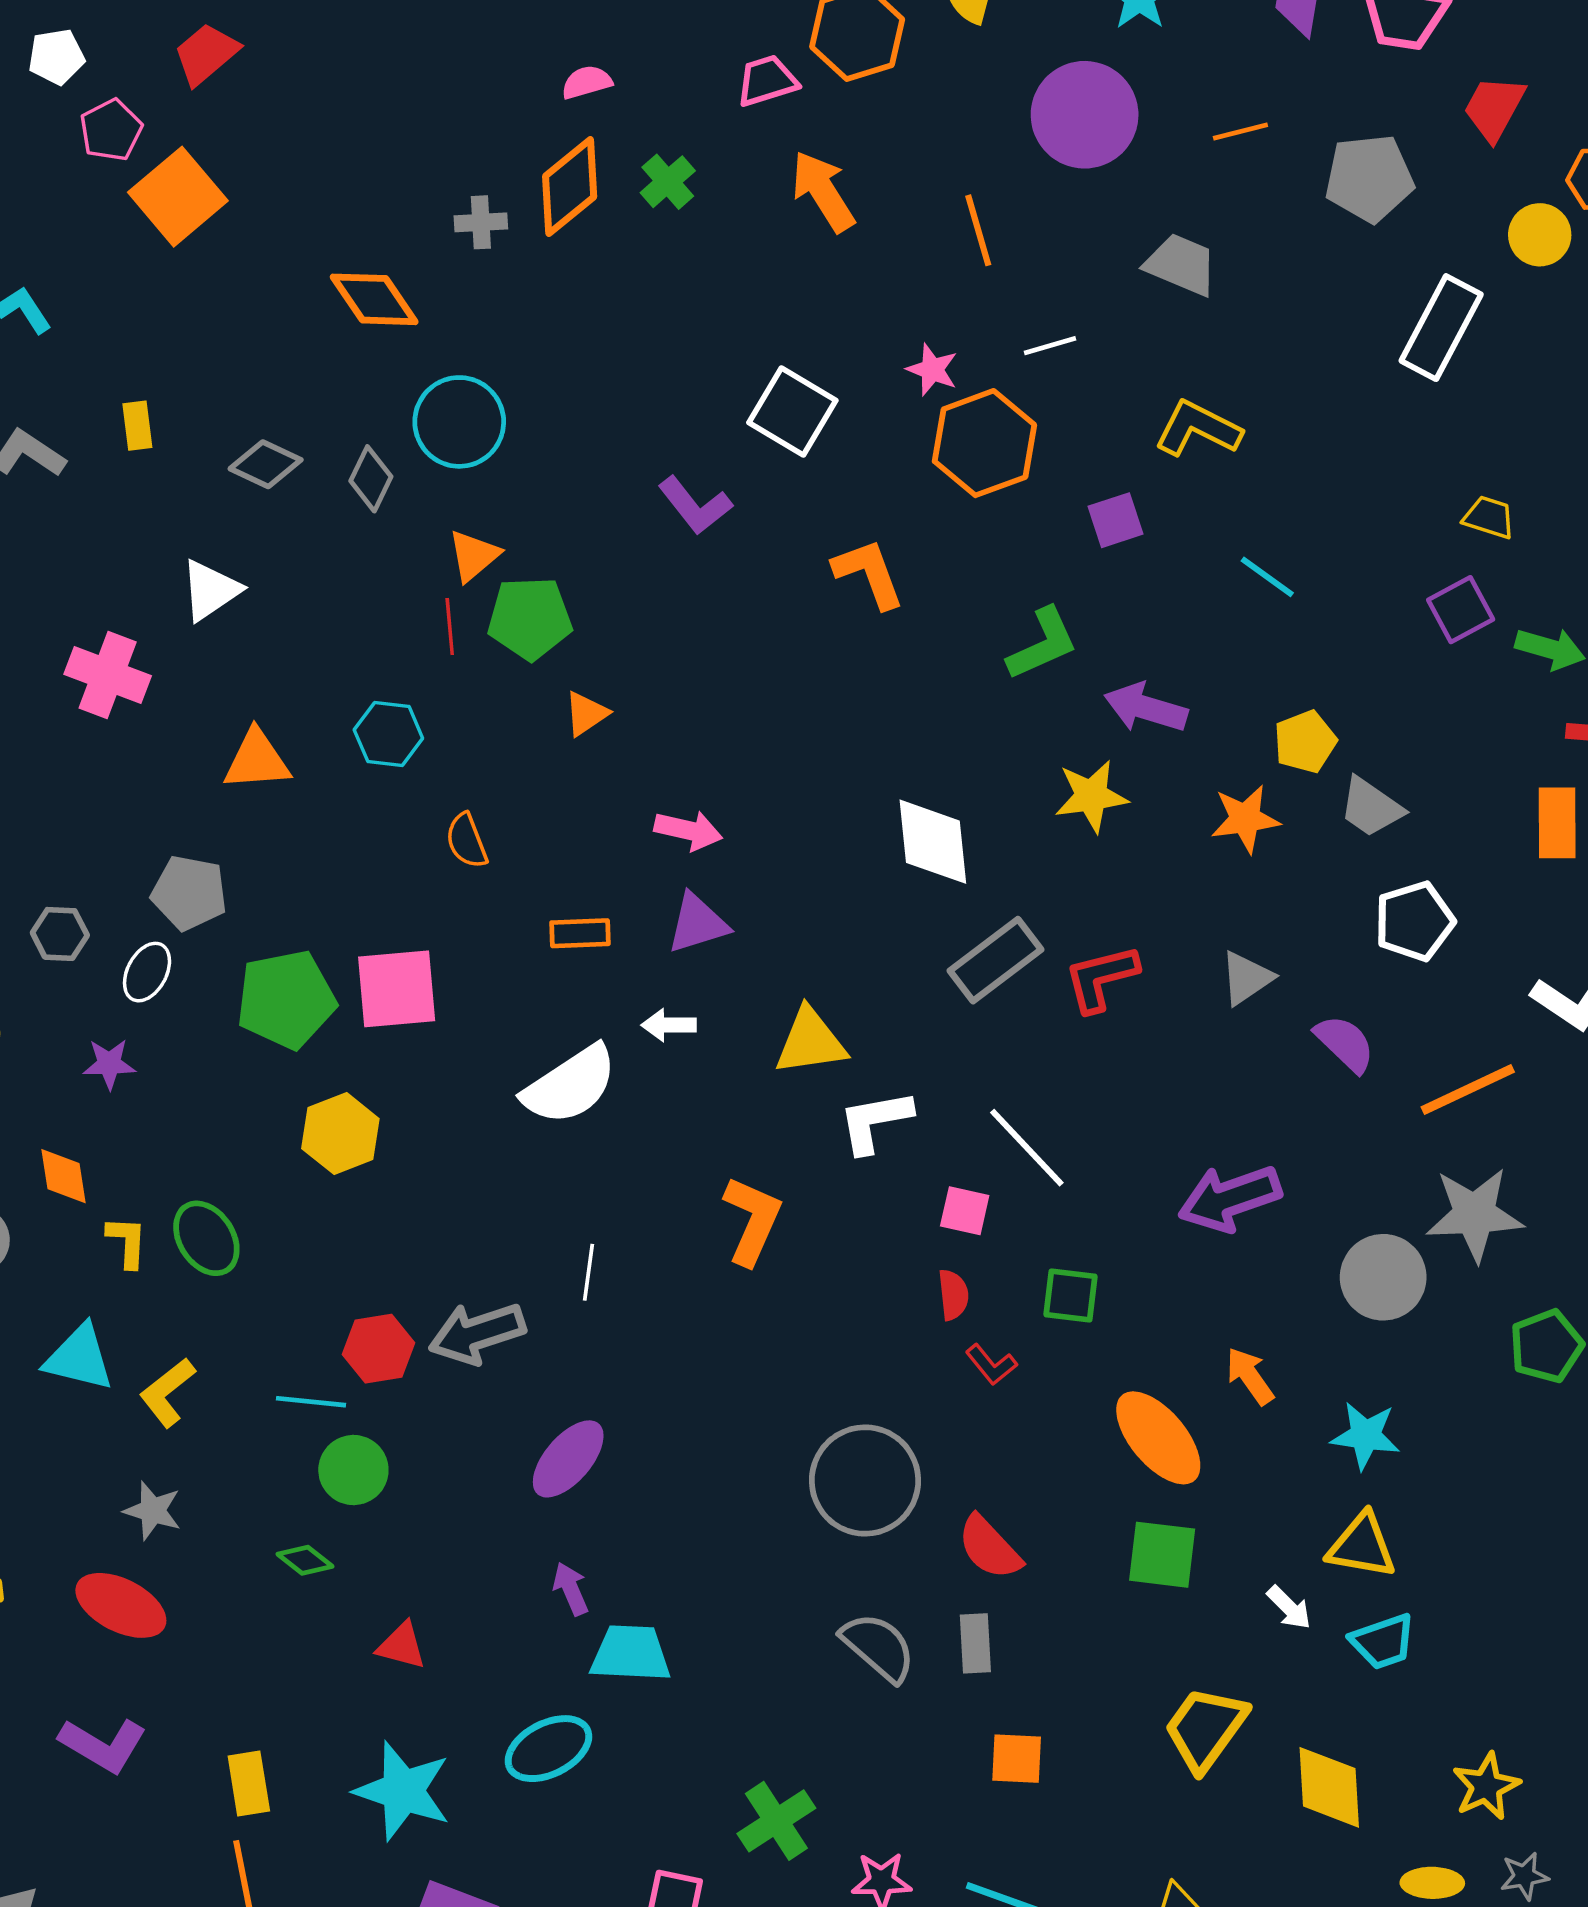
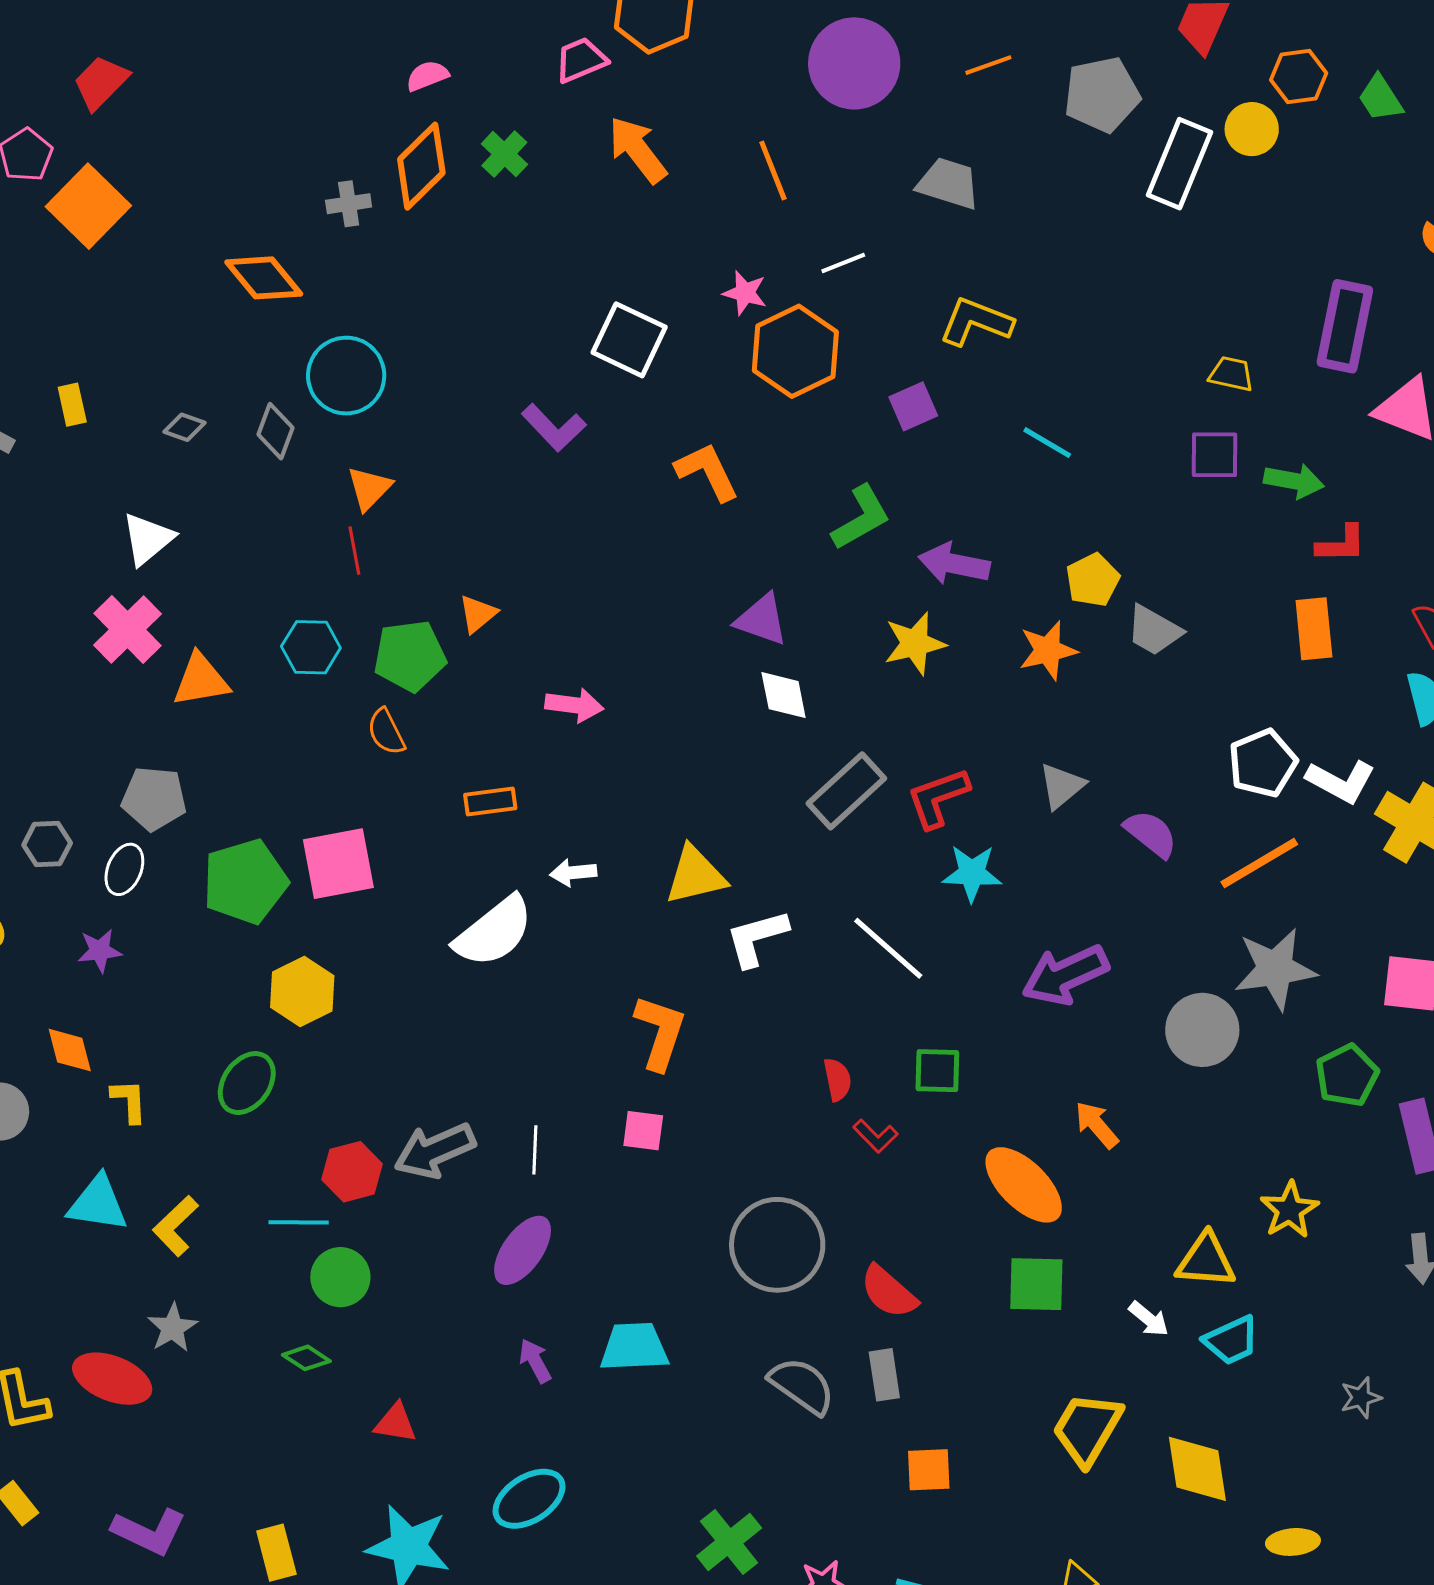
white rectangle: (1441, 328) -> (1179, 164), moved
gray diamond: (266, 464) -> (185, 427), size x0.7
purple square: (1461, 610) -> (1215, 455), turned 34
green pentagon: (530, 618) -> (410, 656), moved
pink cross: (108, 675) -> (127, 630), moved, turned 30
white diamond: (933, 842) -> (784, 695), size x0.7
white pentagon: (1414, 921) -> (1263, 763), moved
purple triangle: (698, 923) -> (762, 620), moved, turned 42
pink square: (965, 1211) -> (643, 1131), moved
green ellipse: (206, 1238) -> (247, 1083), moved, turned 74
white line: (588, 1272) -> (535, 1150), moved
cyan star: (1365, 1436) -> (972, 873), moved
gray star: (153, 1511) -> (173, 1328), turned 30
red ellipse: (121, 1605) -> (112, 1379), moved
cyan trapezoid: (631, 1654) -> (634, 1347), moved
yellow star: (1486, 1786) -> (1290, 1210), moved
gray star: (1524, 1876) -> (1361, 1398), moved

